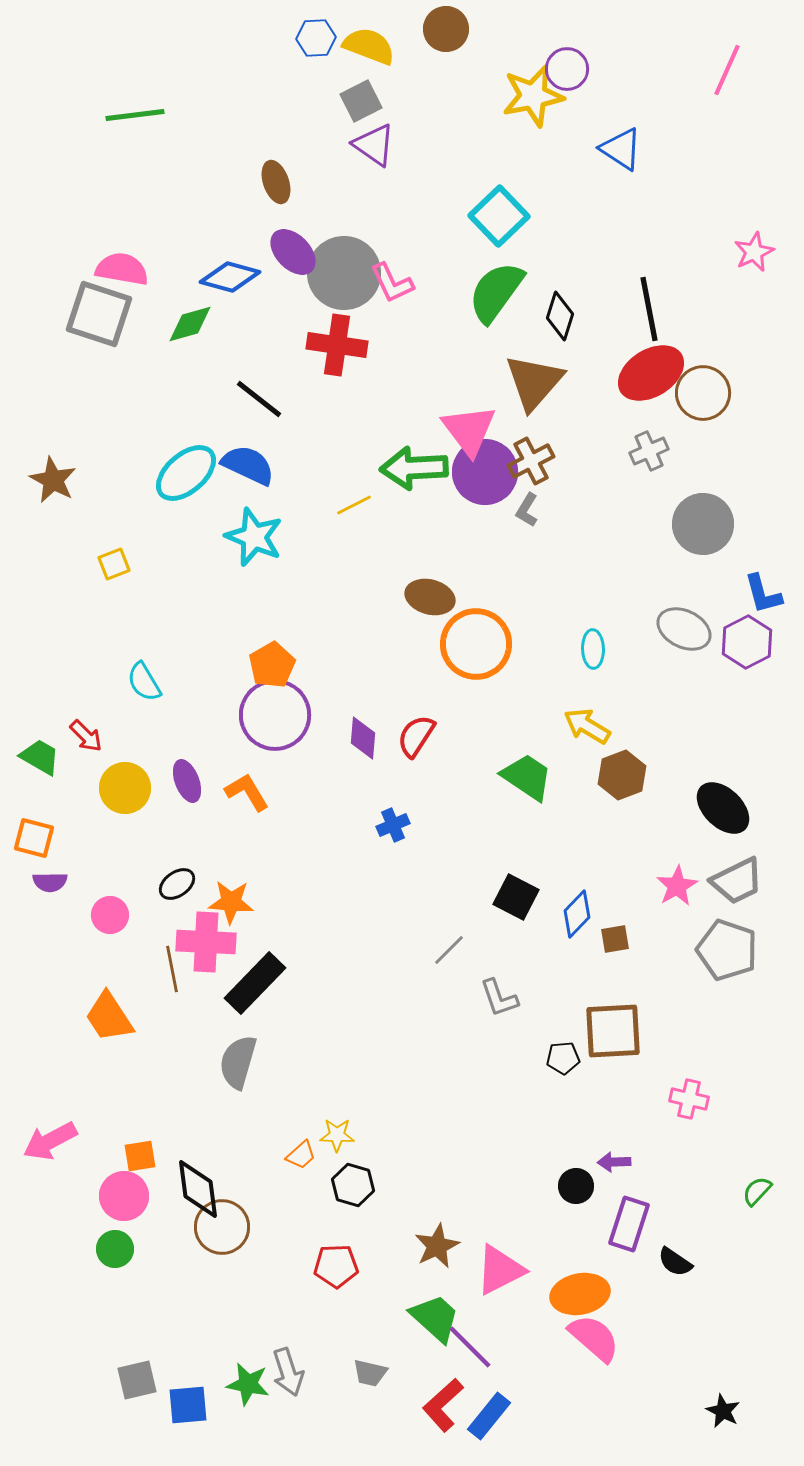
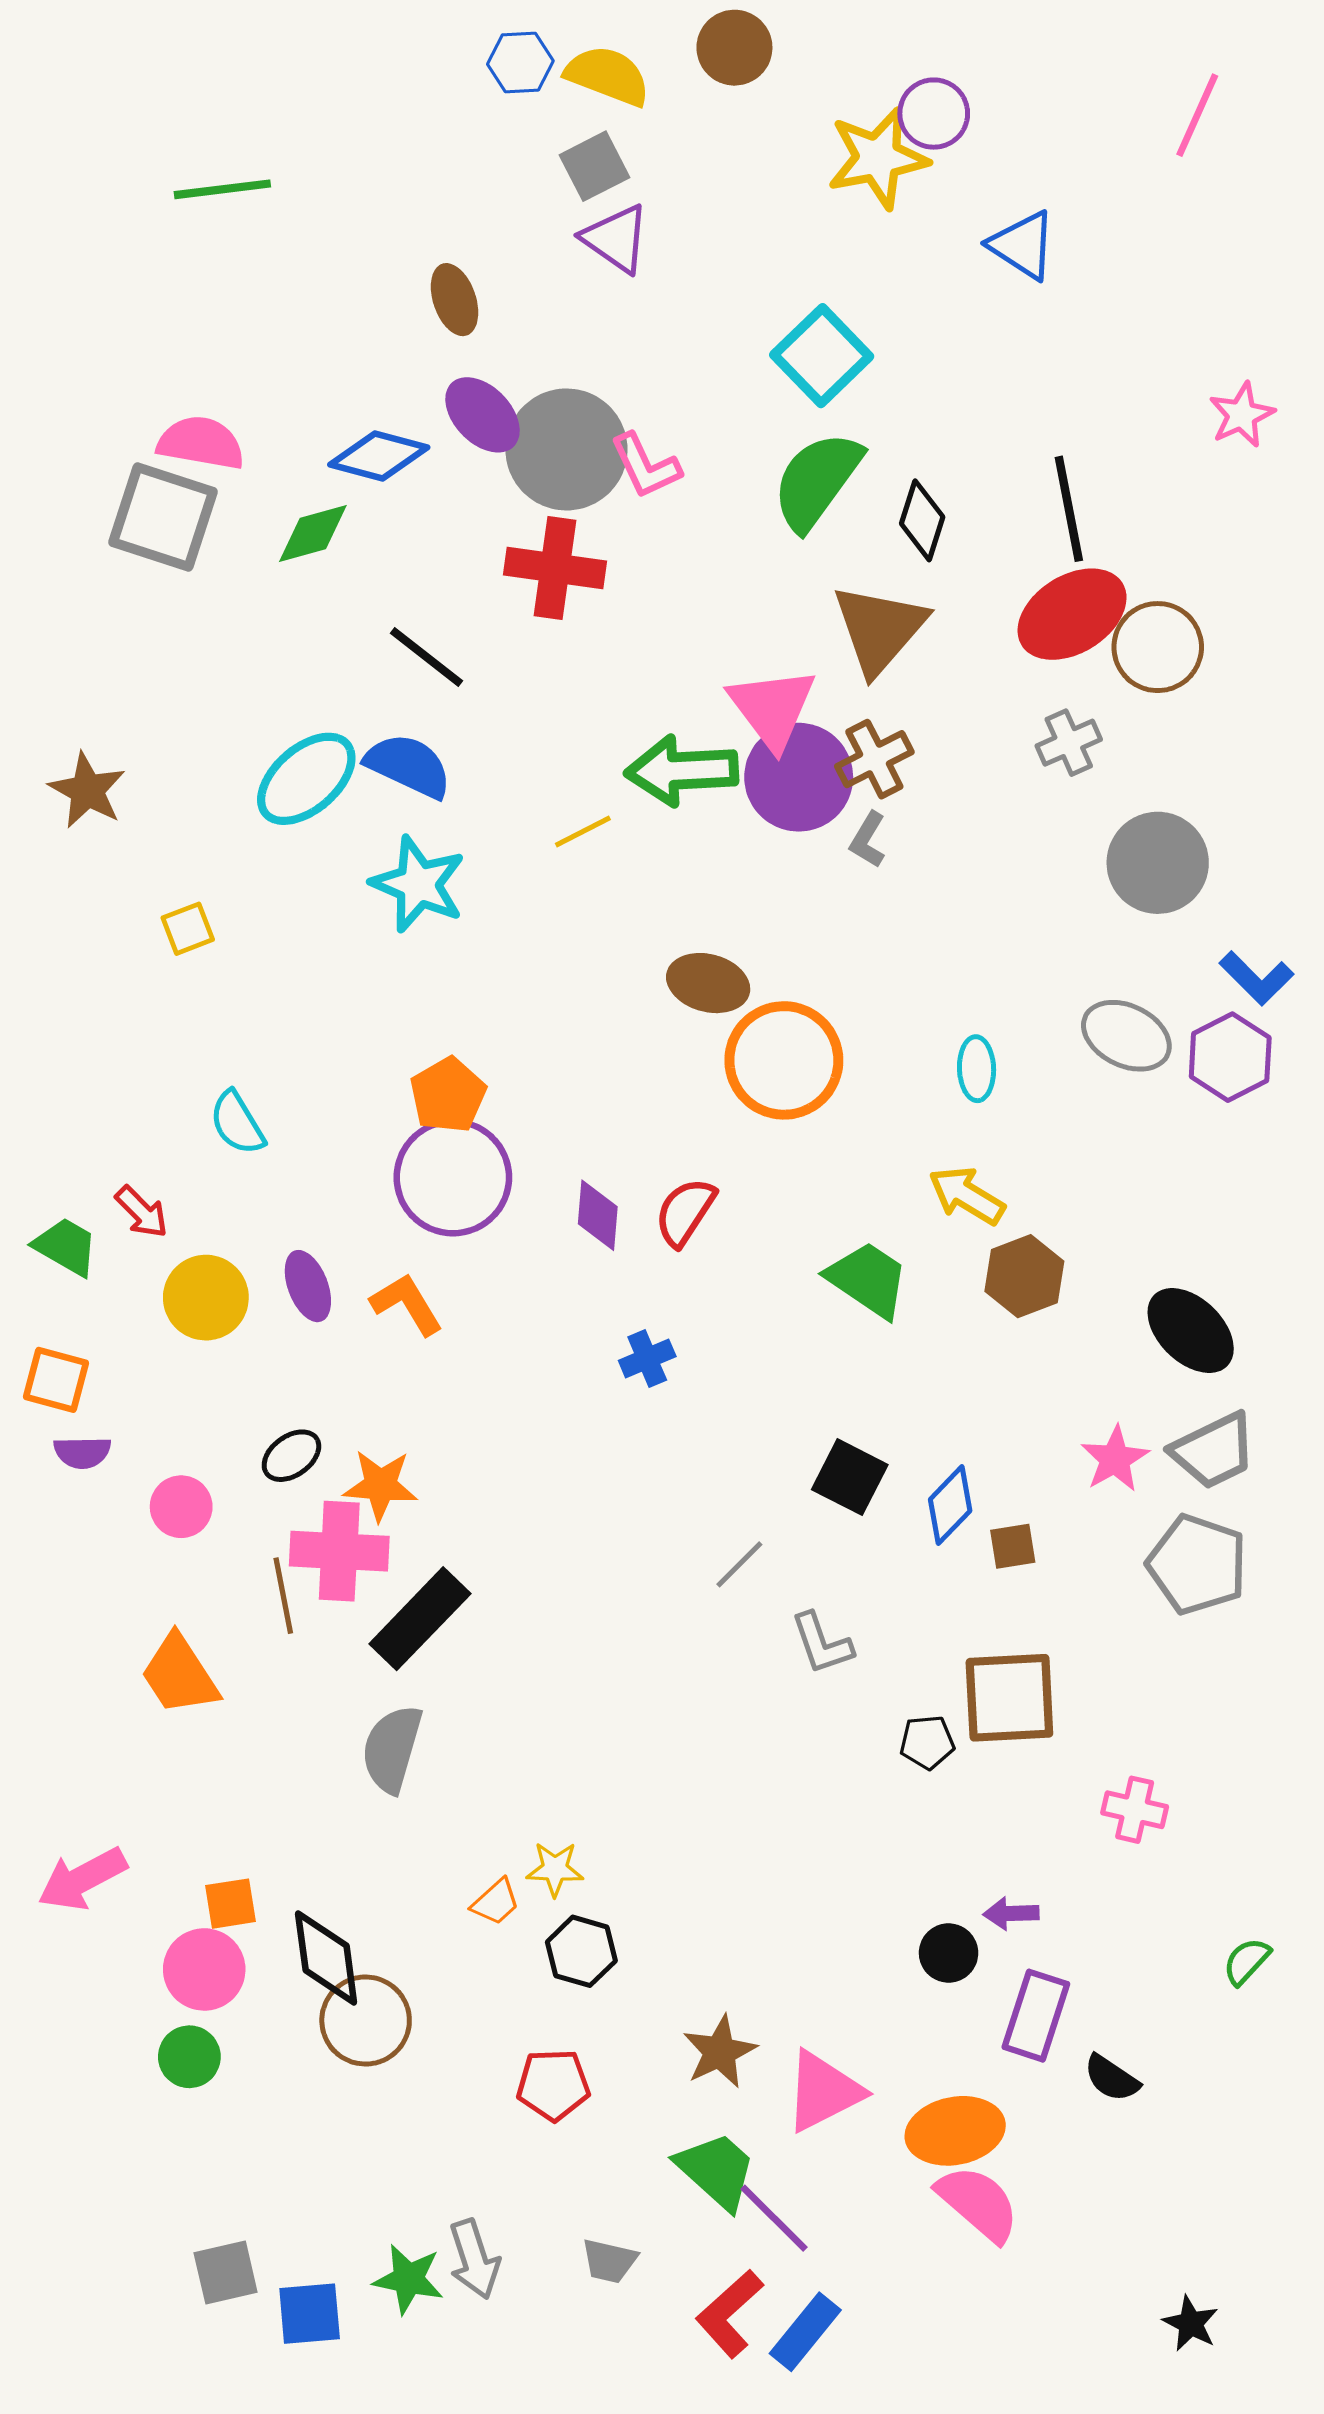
blue L-shape: (763, 594) -> (1256, 978), turned -30

